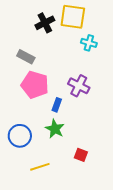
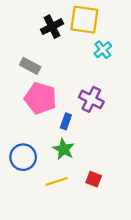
cyan cross: (89, 43) -> (103, 50), turned 35
yellow line: (40, 167) -> (57, 181), moved

